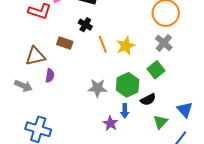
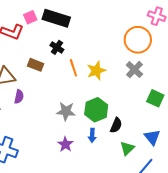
green square: (156, 70) -> (155, 98), moved, turned -30
black semicircle: (148, 100) -> (116, 125), turned -42
purple star: (110, 123) -> (65, 144), moved

